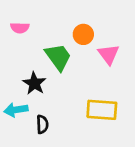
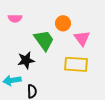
black star: (34, 83) -> (26, 60), turned 30
yellow rectangle: (102, 110) -> (76, 64), moved

